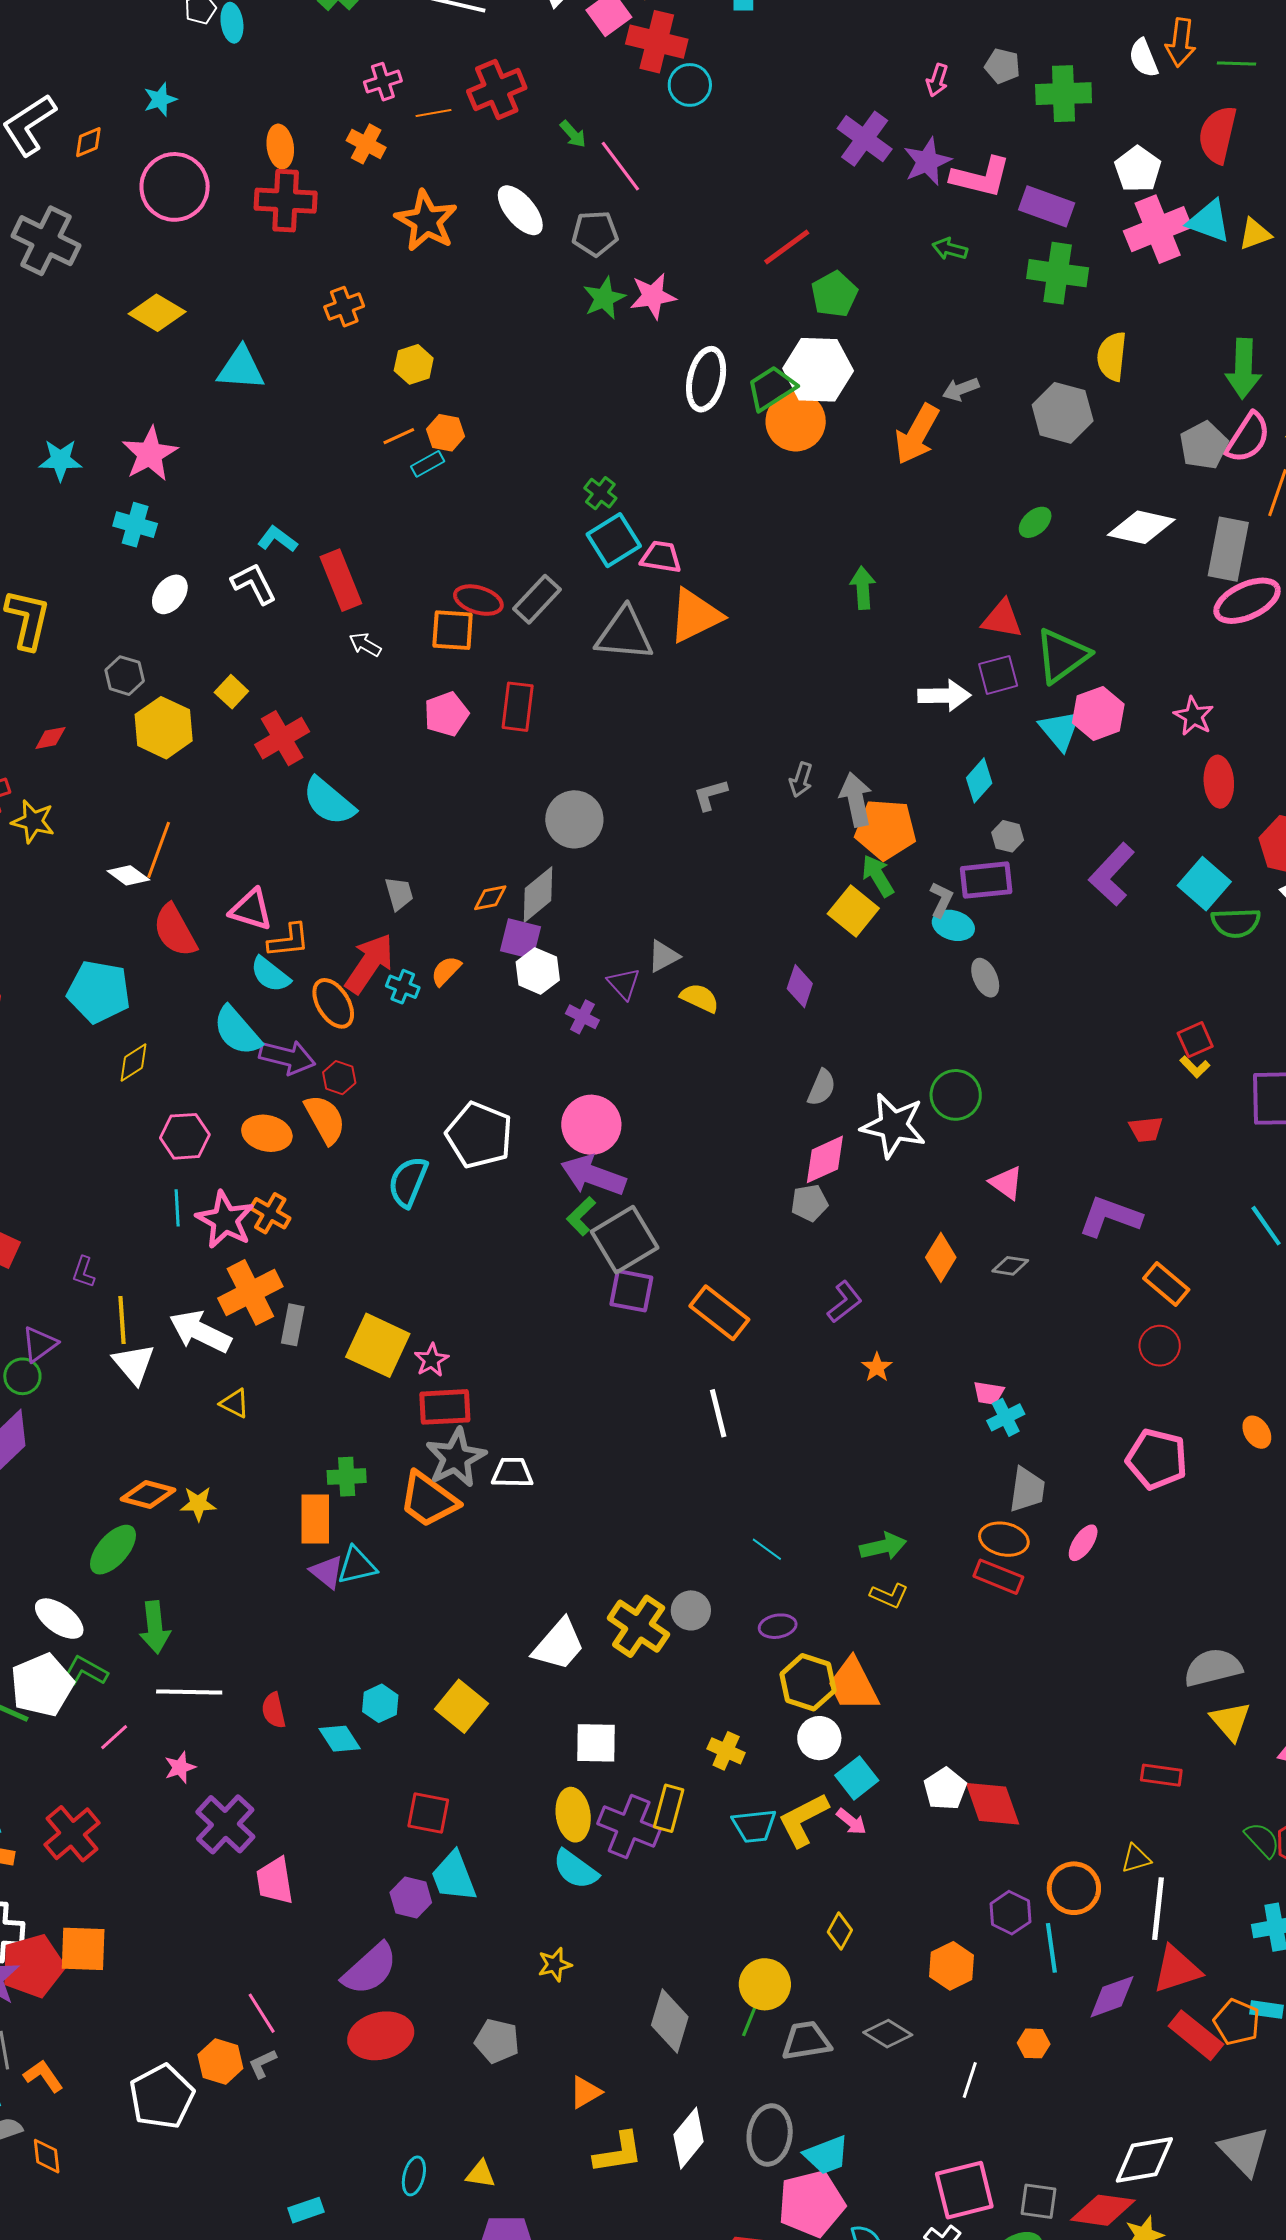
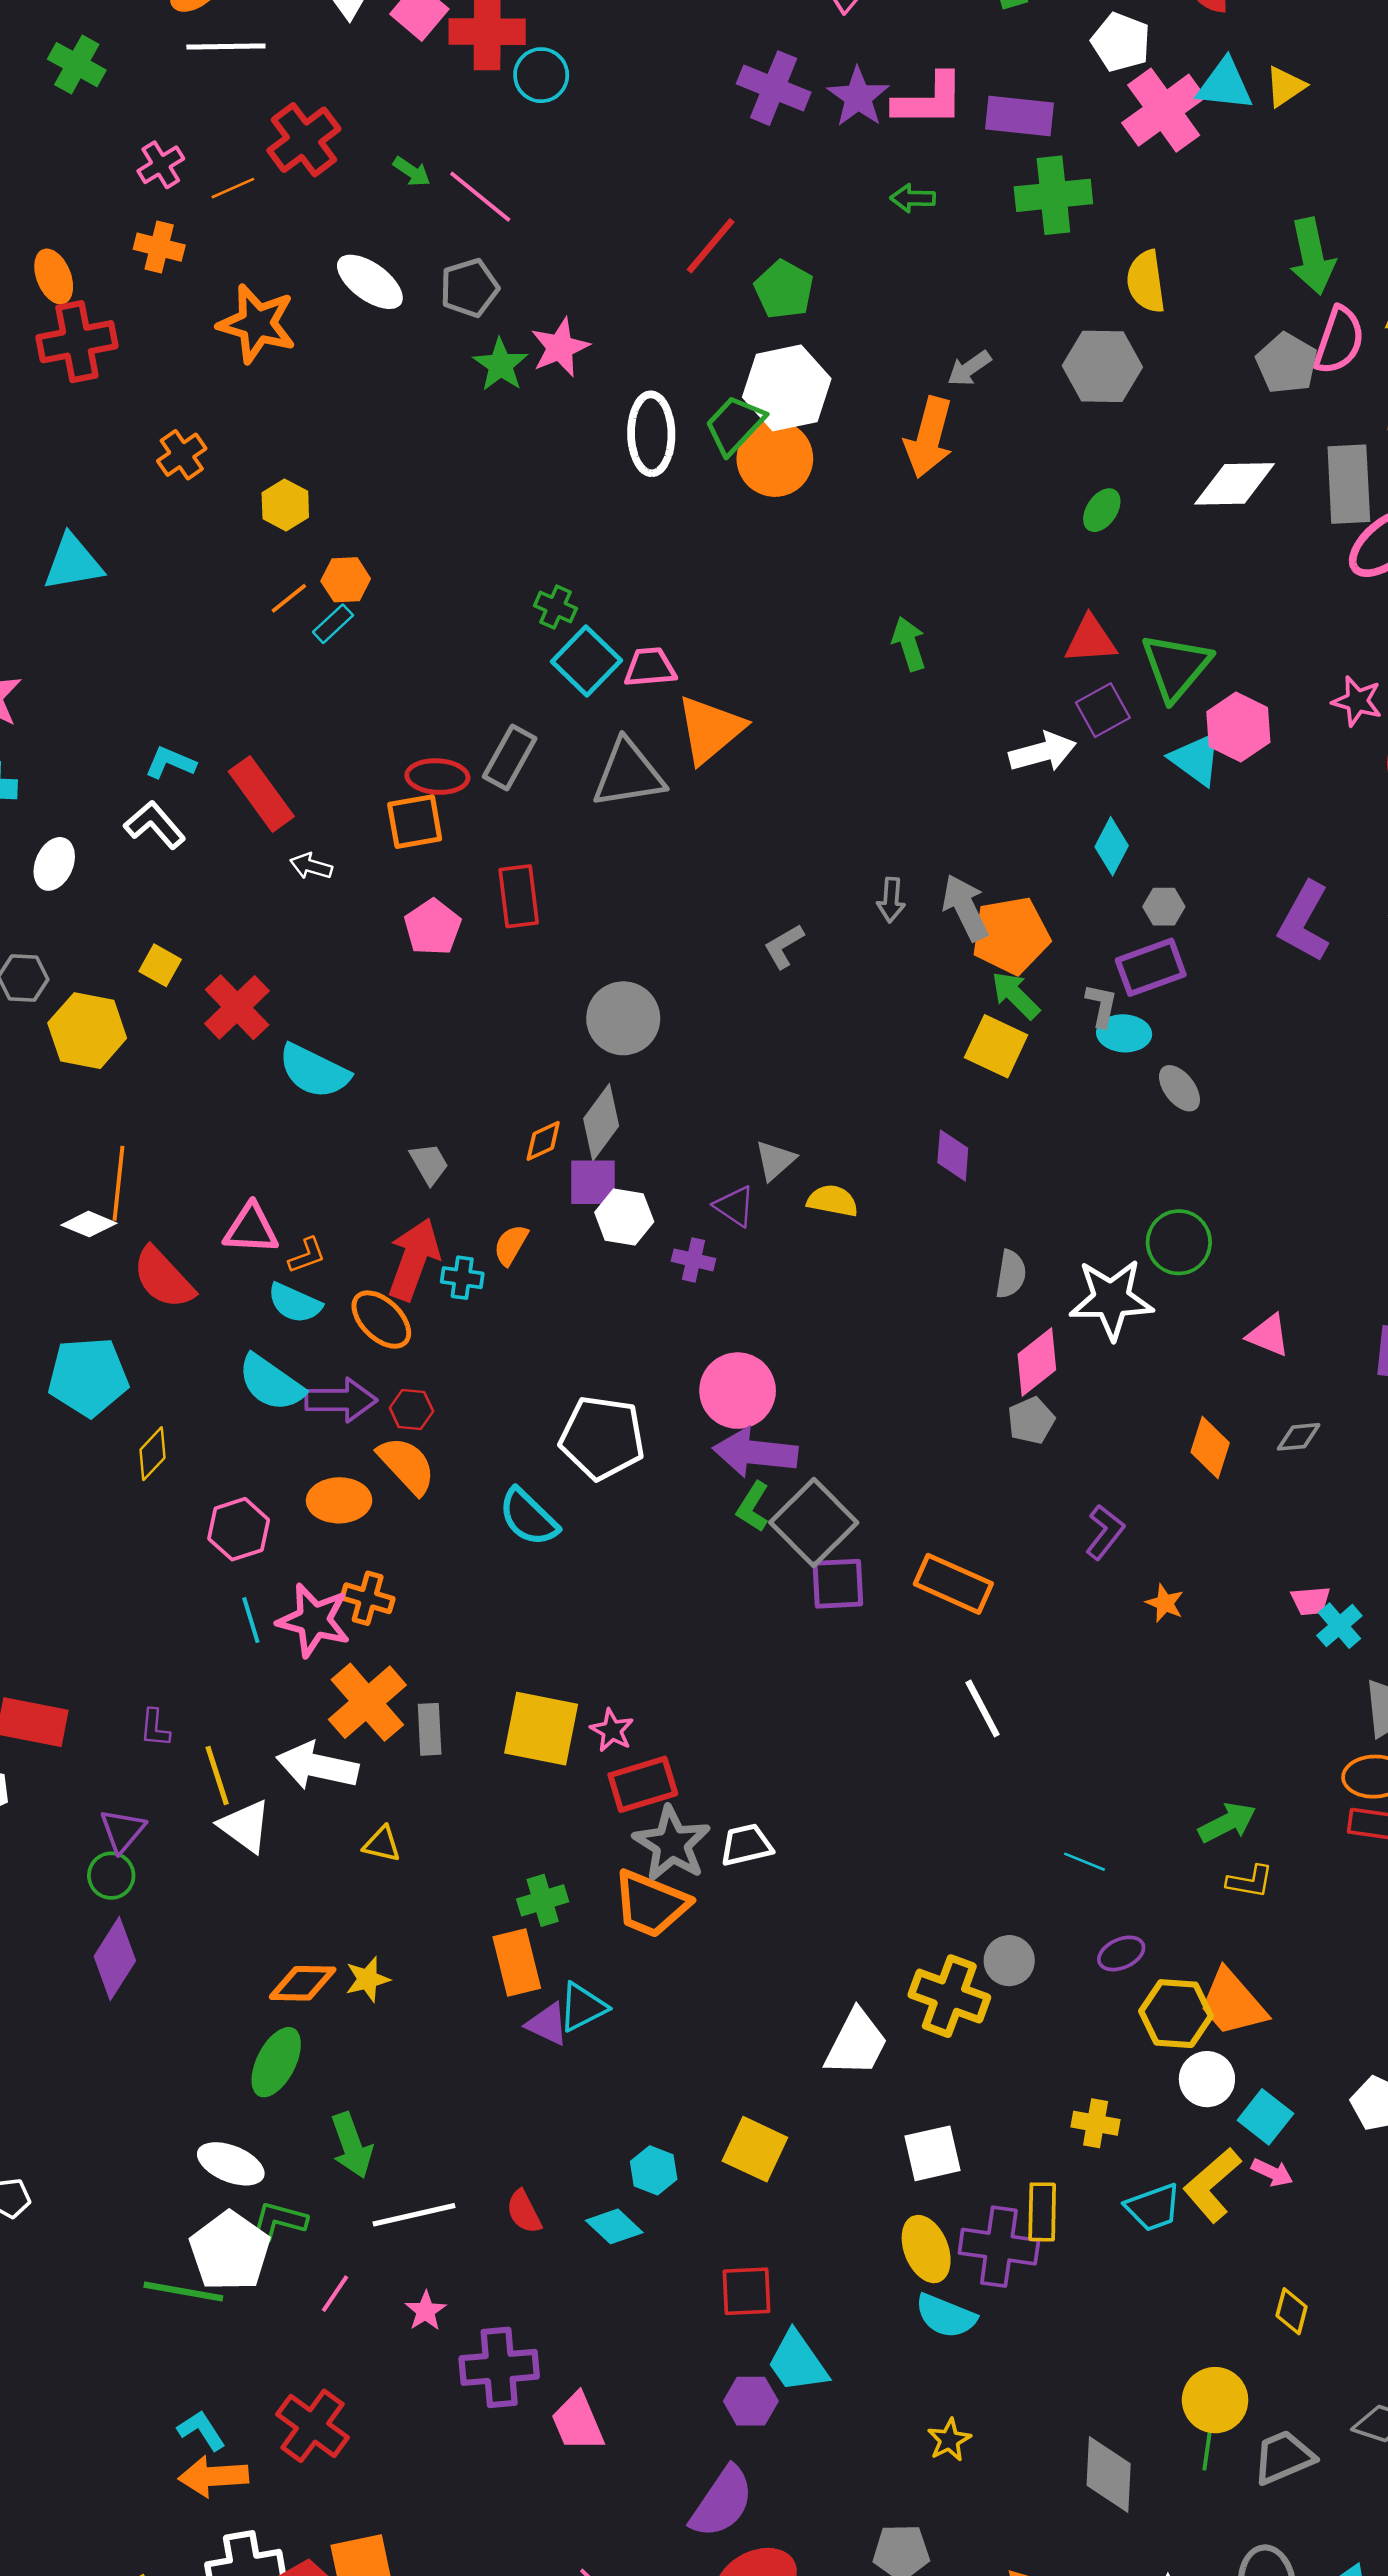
orange L-shape: (289, 940) -> (307, 1255), size x0.7
cyan semicircle: (408, 1182) -> (528, 1517), turned -54
purple cross: (225, 1824) -> (499, 2367), turned -34

